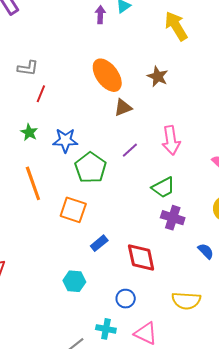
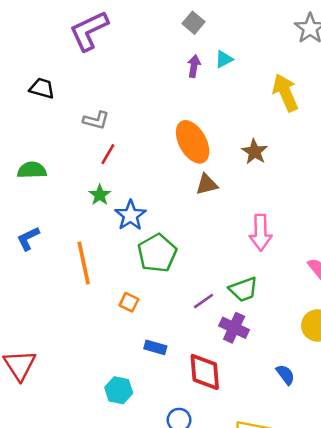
green star: (29, 132) -> (100, 195), moved
blue star: (65, 140) -> (130, 215), turned 30
purple line: (130, 150) -> (203, 301), moved
orange square: (73, 210) -> (129, 302), size x0.6
purple cross: (173, 218) -> (234, 328), moved
blue rectangle: (99, 243) -> (155, 347), turned 48

